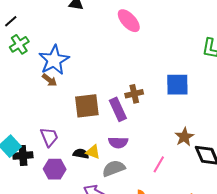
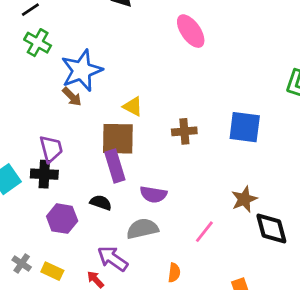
green cross: (19, 44) -> (38, 43), turned -36
purple rectangle: (118, 109) -> (115, 166), moved
purple trapezoid: (49, 137) -> (51, 149), moved
yellow triangle: (93, 152) -> (133, 106), moved
black cross: (23, 155) -> (44, 174), moved

